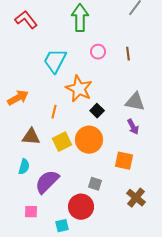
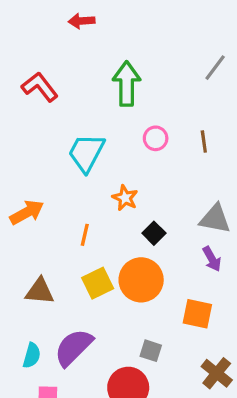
orange star: (79, 89) -> (125, 198), size x0.6
brown triangle: (31, 137) -> (40, 291), moved
cyan semicircle: (24, 167) -> (32, 356), moved

